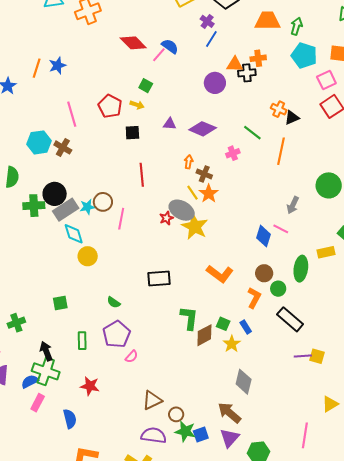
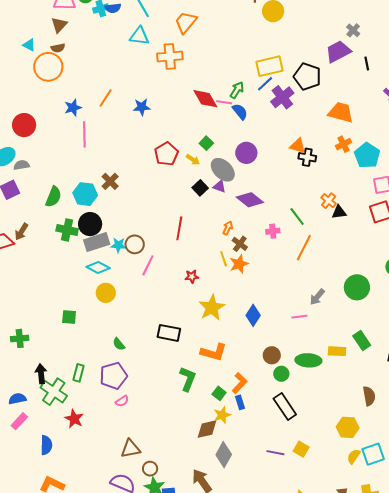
purple cross: (207, 21) -> (282, 97), size x1.6
green arrow: (296, 26) -> (237, 90), moved
blue line: (211, 39) -> (265, 84), moved
pink line: (159, 55) -> (224, 102), moved, turned 42
orange cross: (258, 58) -> (343, 144), moved, turned -35
blue star: (57, 66) -> (142, 107), moved
purple circle: (215, 83) -> (246, 153), moved
pink line: (72, 114) -> (84, 134), moved
black square: (132, 133) -> (200, 188), moved, turned 35
cyan hexagon: (39, 142) -> (85, 194), moved
orange line: (281, 151) -> (304, 248), moved
gray ellipse: (182, 210) -> (223, 170), moved
yellow star: (195, 227) -> (212, 308), moved
pink line: (281, 229) -> (299, 317), turned -49
cyan diamond: (74, 234) -> (98, 268), turned -60
blue diamond: (263, 236) -> (253, 315), moved
green ellipse: (301, 269) -> (308, 360), turned 70
orange L-shape: (220, 274) -> (214, 352), moved, turned -36
orange L-shape: (254, 298) -> (240, 383), moved
green square: (60, 303) -> (69, 317), moved
brown diamond: (204, 335) -> (207, 429), moved
purple line: (303, 356) -> (275, 453), moved
green cross: (46, 371) -> (54, 392), moved

